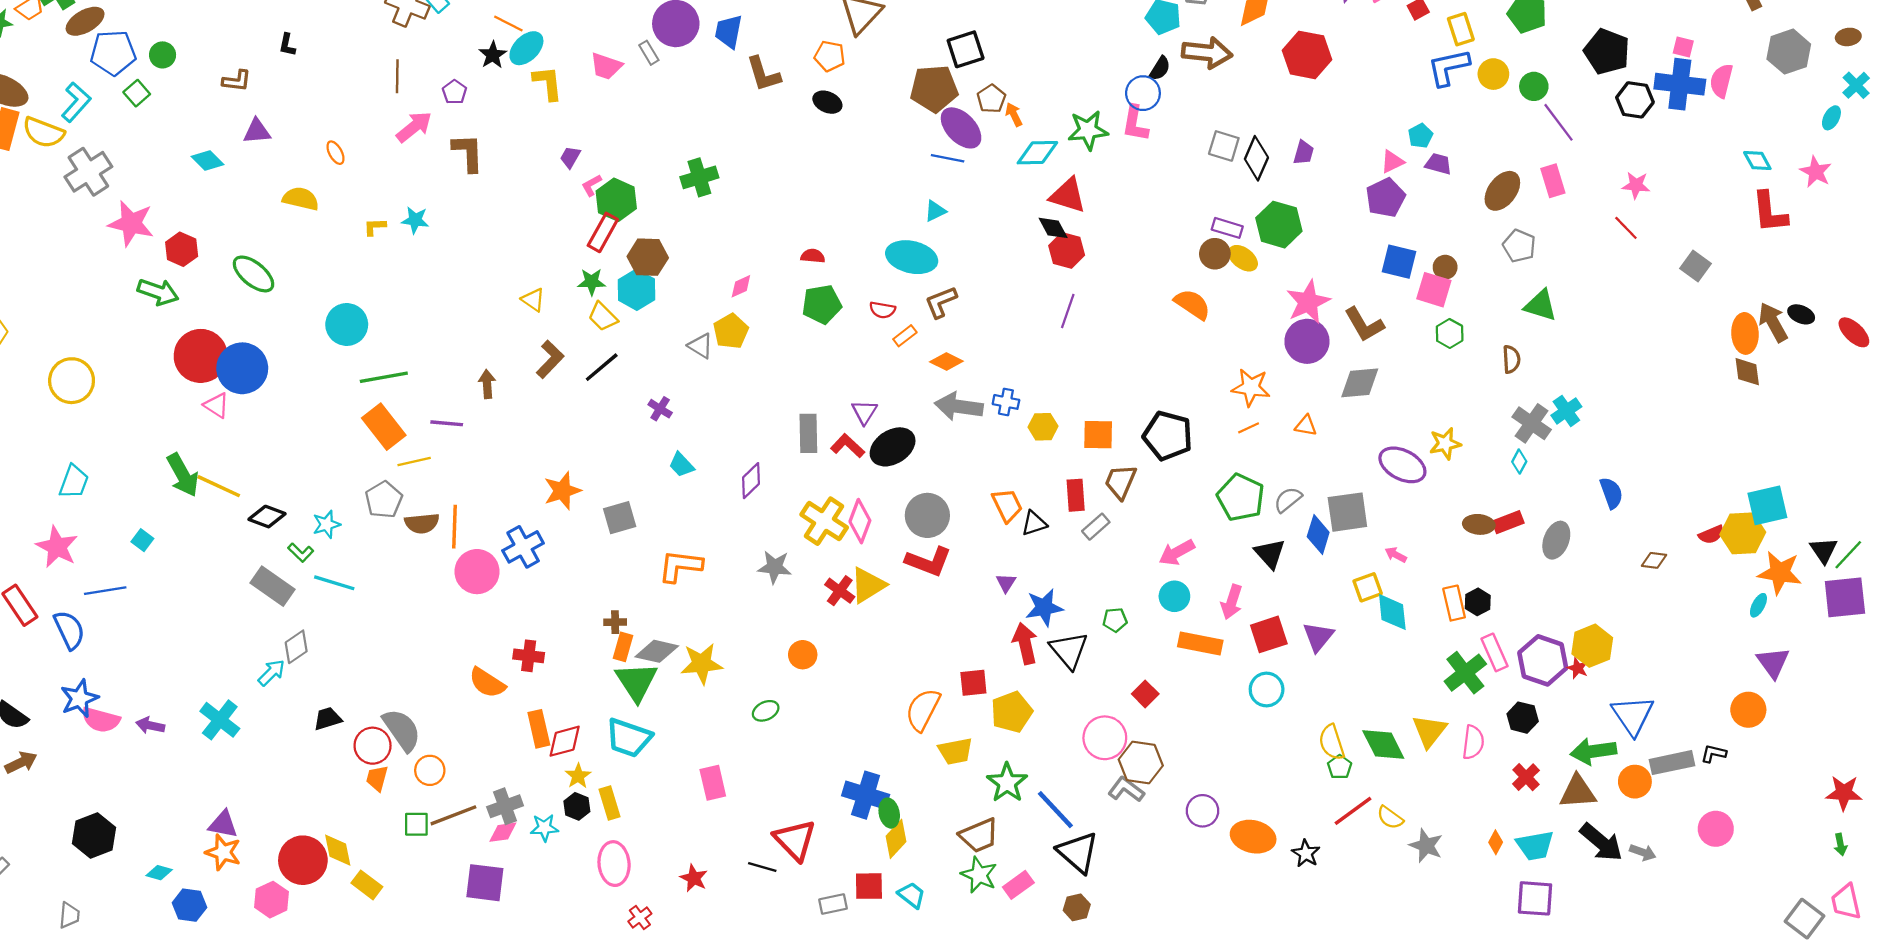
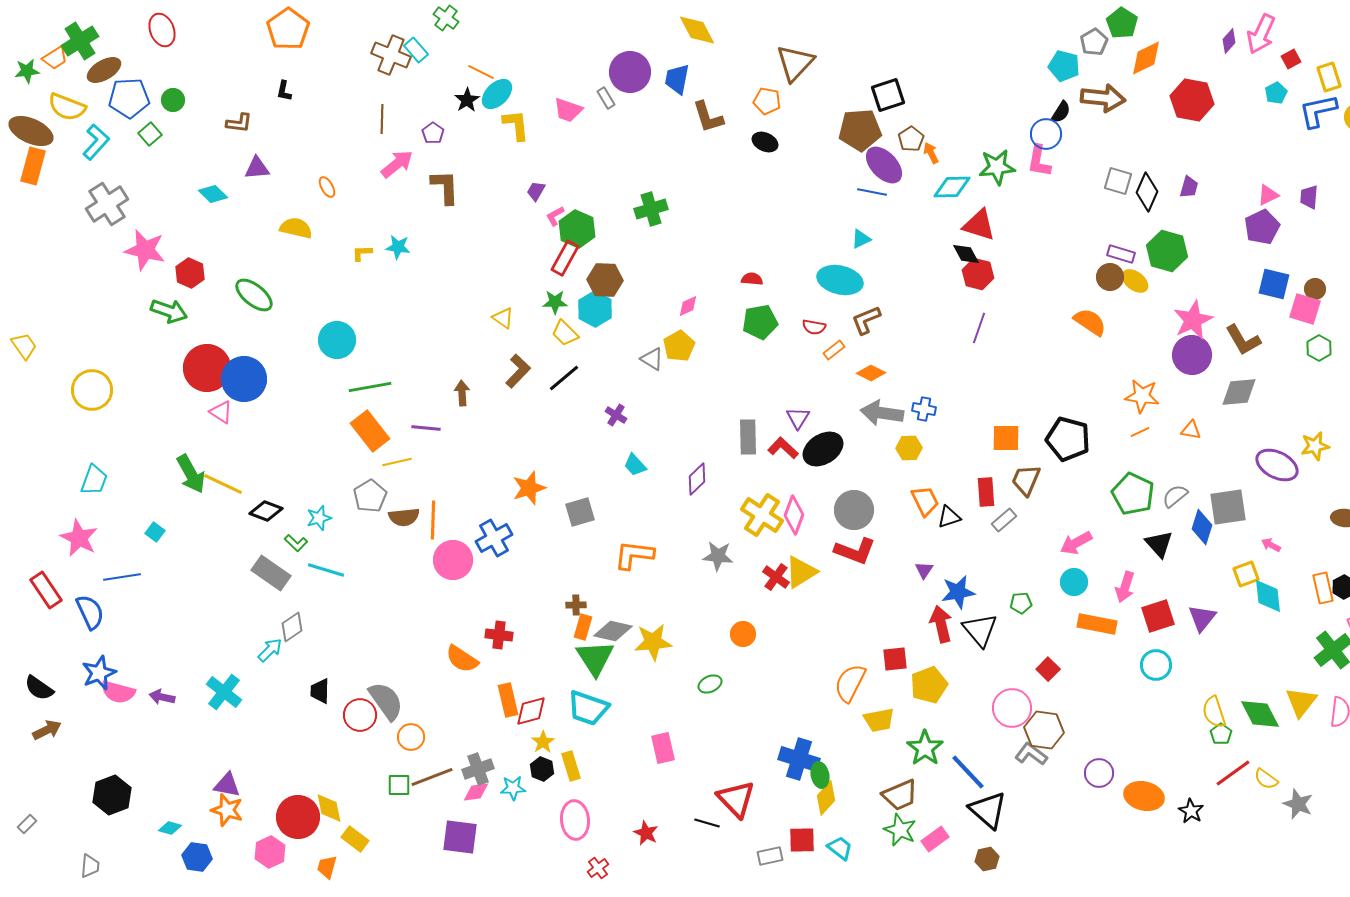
yellow semicircle: (43, 132) -> (67, 107), moved
cyan pentagon: (1420, 136) -> (1276, 93), moved
purple trapezoid: (1438, 164) -> (1309, 197), turned -100
yellow hexagon: (1043, 427) -> (909, 448), moved
black trapezoid: (328, 719) -> (320, 691), turned -72
orange trapezoid: (377, 778) -> (327, 867), moved

